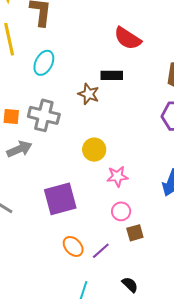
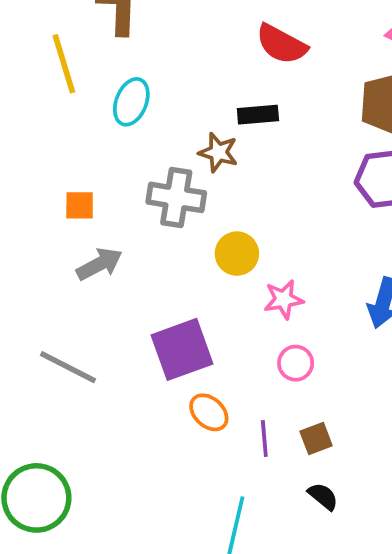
gray cross: (44, 115) -> (176, 197), moved
brown square: (135, 233) -> (316, 439), moved
orange ellipse: (73, 246) -> (209, 412), moved
purple line: (101, 251) -> (264, 439), turned -48

